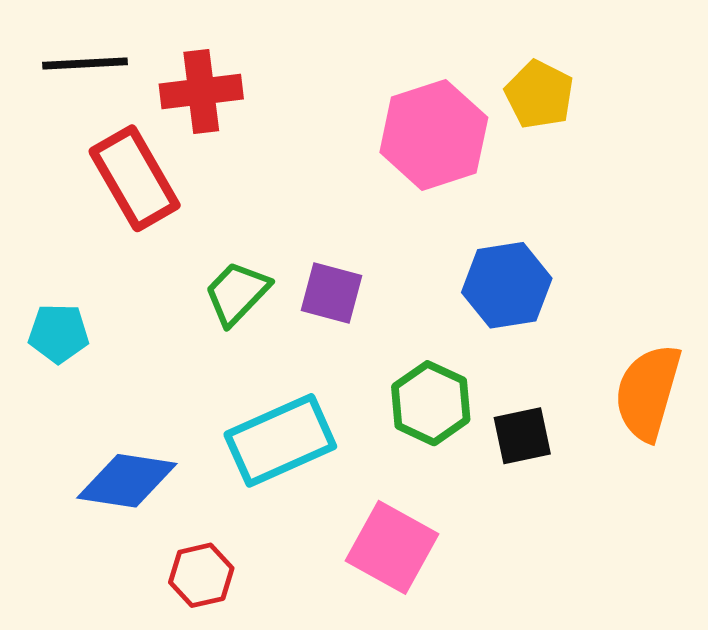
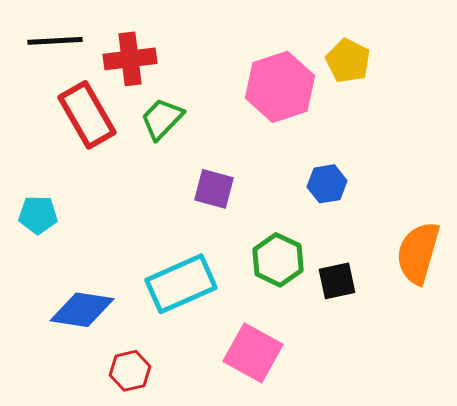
blue hexagon: (507, 285) -> (327, 184), size x0.7
green trapezoid: (237, 293) -> (162, 119), moved

